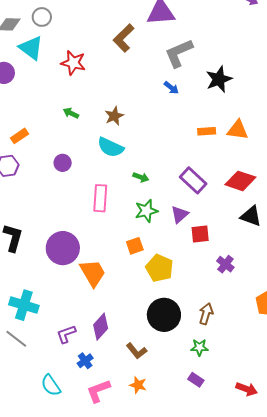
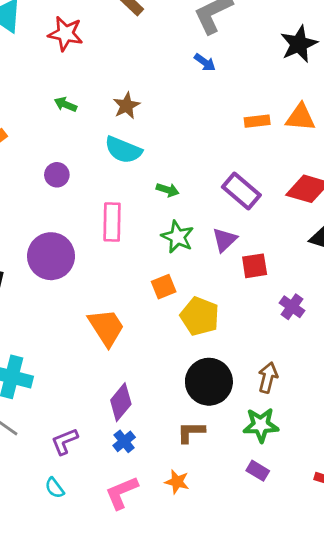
black star: (219, 79) -> (299, 44), moved
green star: (146, 211) -> (177, 237), turned -30
purple circle: (63, 248) -> (51, 256), moved
purple L-shape: (66, 334) -> (65, 441), moved
green star: (199, 347) -> (261, 425), size x1.4
brown L-shape: (137, 351) -> (191, 432), moved, turned 130
blue cross: (85, 361) -> (124, 441), moved
cyan semicircle: (51, 385) -> (55, 488), size x0.7

